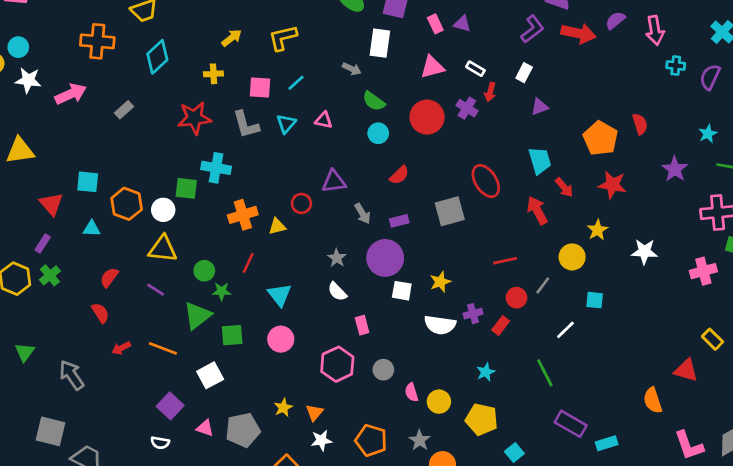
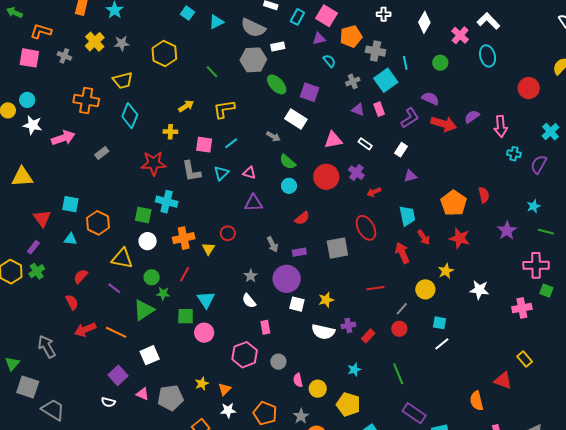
pink rectangle: (435, 24) -> (379, 109), moved
white rectangle: (380, 43) -> (296, 119), turned -70
cyan diamond: (157, 57) -> (130, 116), turned -30
red arrow: (490, 92) -> (374, 192), moved, turned 48
purple triangle: (334, 181) -> (254, 203), moved
white circle: (163, 210) -> (148, 241), moved
yellow triangle: (277, 226) -> (208, 249), turned -48
red circle: (517, 298) -> (399, 329), moved
white line: (565, 330) -> (442, 344), moved
green square: (232, 335) -> (186, 316), moved
red arrow: (121, 348) -> (85, 330), size x1.5
green triangle: (25, 352) -> (12, 364), moved

